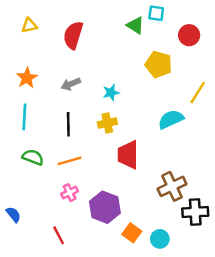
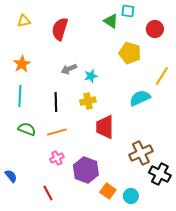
gray arrow: (71, 84) -> (69, 69), moved
black cross: (195, 212) -> (160, 174), turned 30

